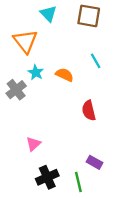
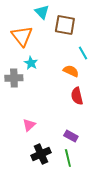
brown square: (89, 16) -> (65, 25), moved
orange semicircle: (65, 75) -> (71, 71), moved
gray cross: (16, 90) -> (14, 78), turned 36
purple rectangle: (94, 162) -> (71, 136), moved

